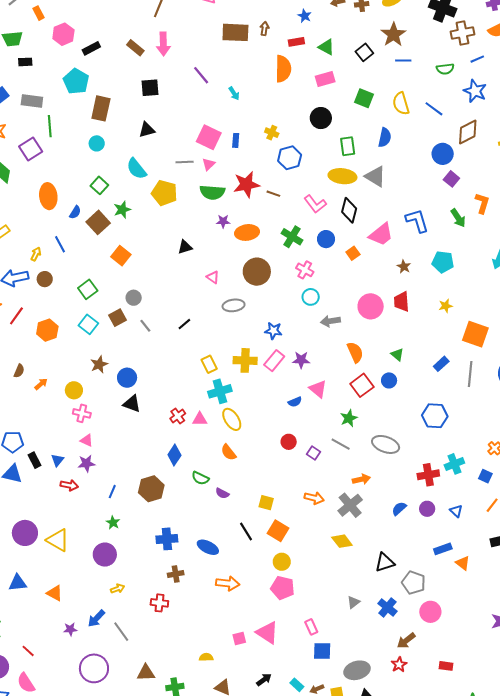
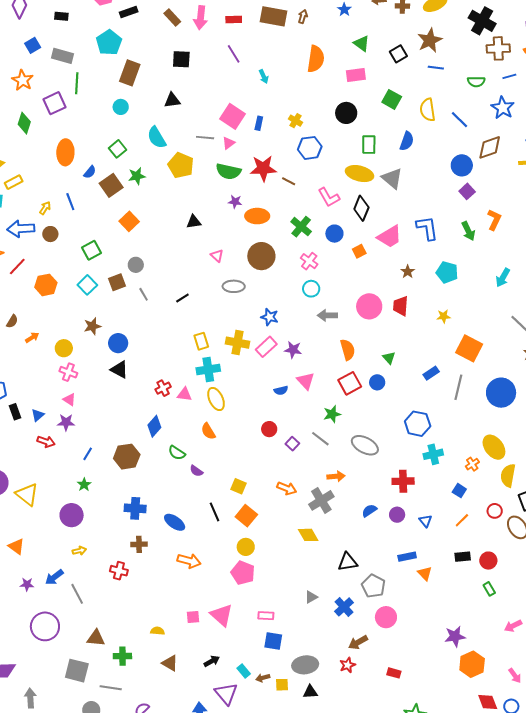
red rectangle: (296, 42) -> (234, 19), moved
cyan cross: (454, 464) -> (433, 454), moved
pink rectangle: (311, 627) -> (266, 616), turned -70

